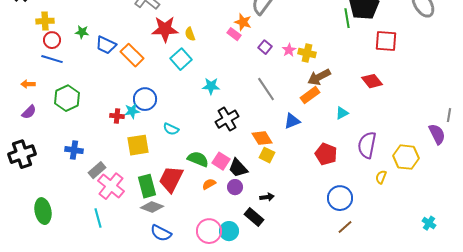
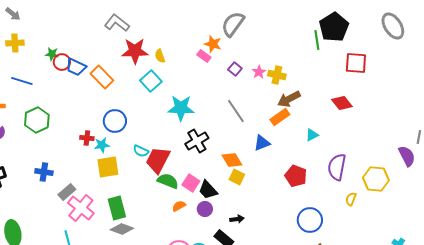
red circle: (52, 40) -> (62, 62), moved
cyan star: (211, 86) -> (181, 108), size x1.5
cyan star: (132, 111) -> (102, 145), moved
red trapezoid: (171, 179) -> (158, 160), moved

